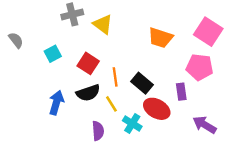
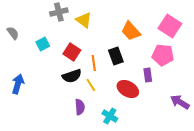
orange trapezoid: (160, 38) -> (131, 31), turned 30
black rectangle: (142, 83) -> (116, 56), moved, turned 30
blue arrow: (56, 103) -> (18, 84), moved
cyan cross: (132, 123) -> (110, 116), moved
purple arrow: (205, 125) -> (180, 102), moved

